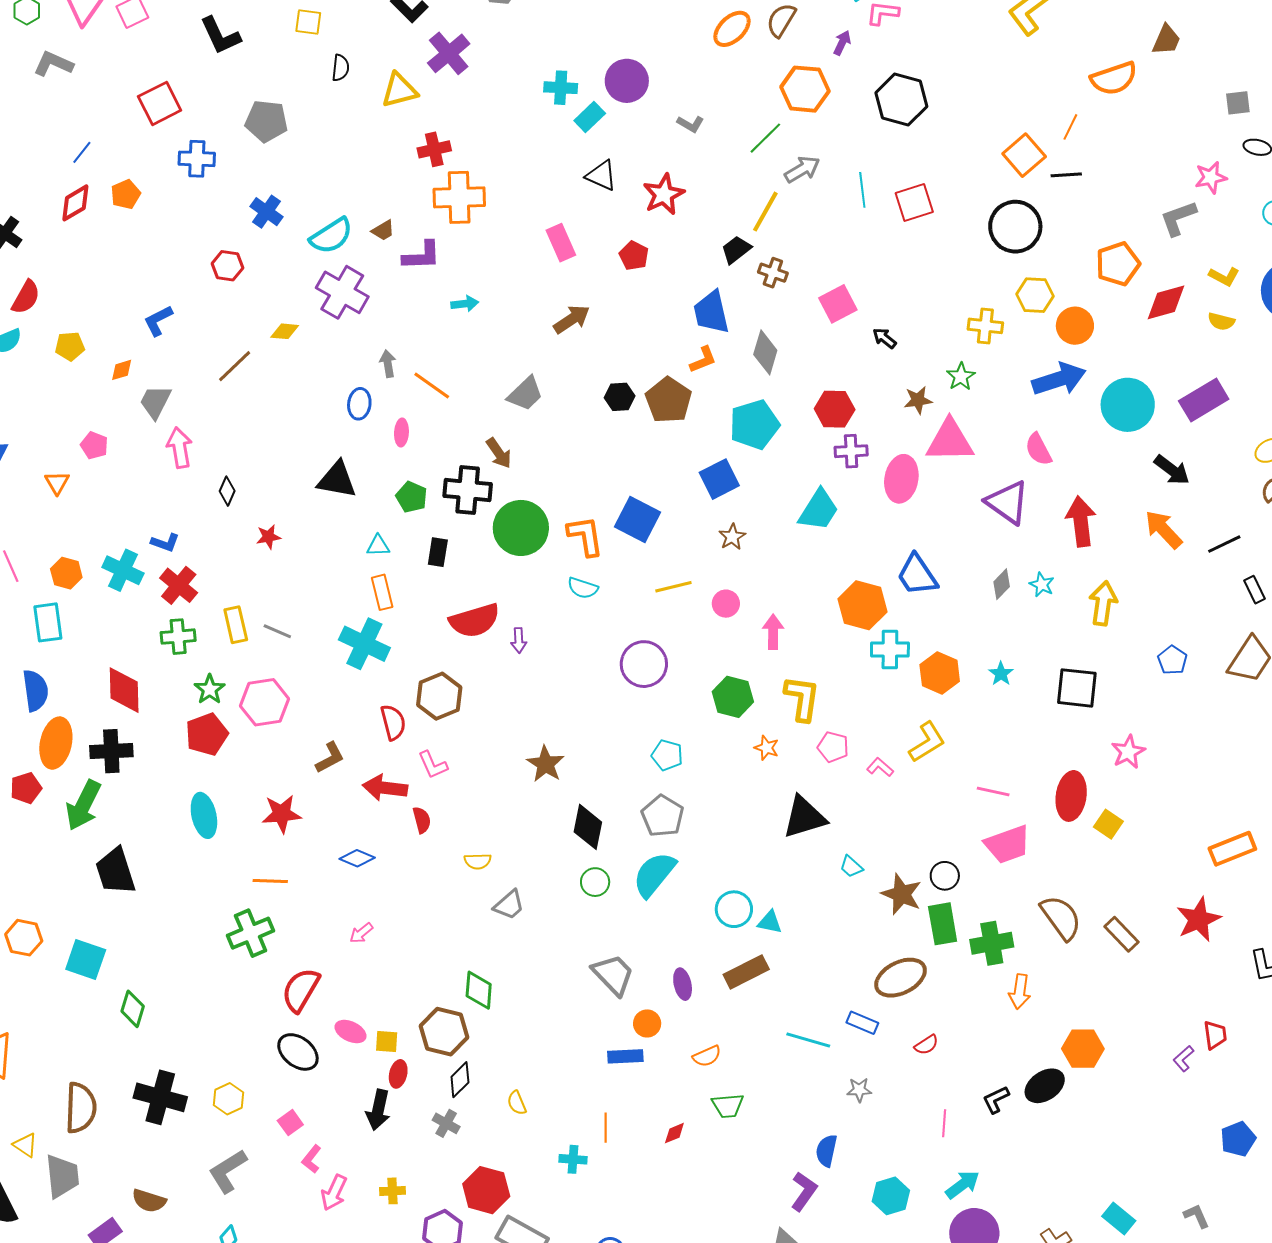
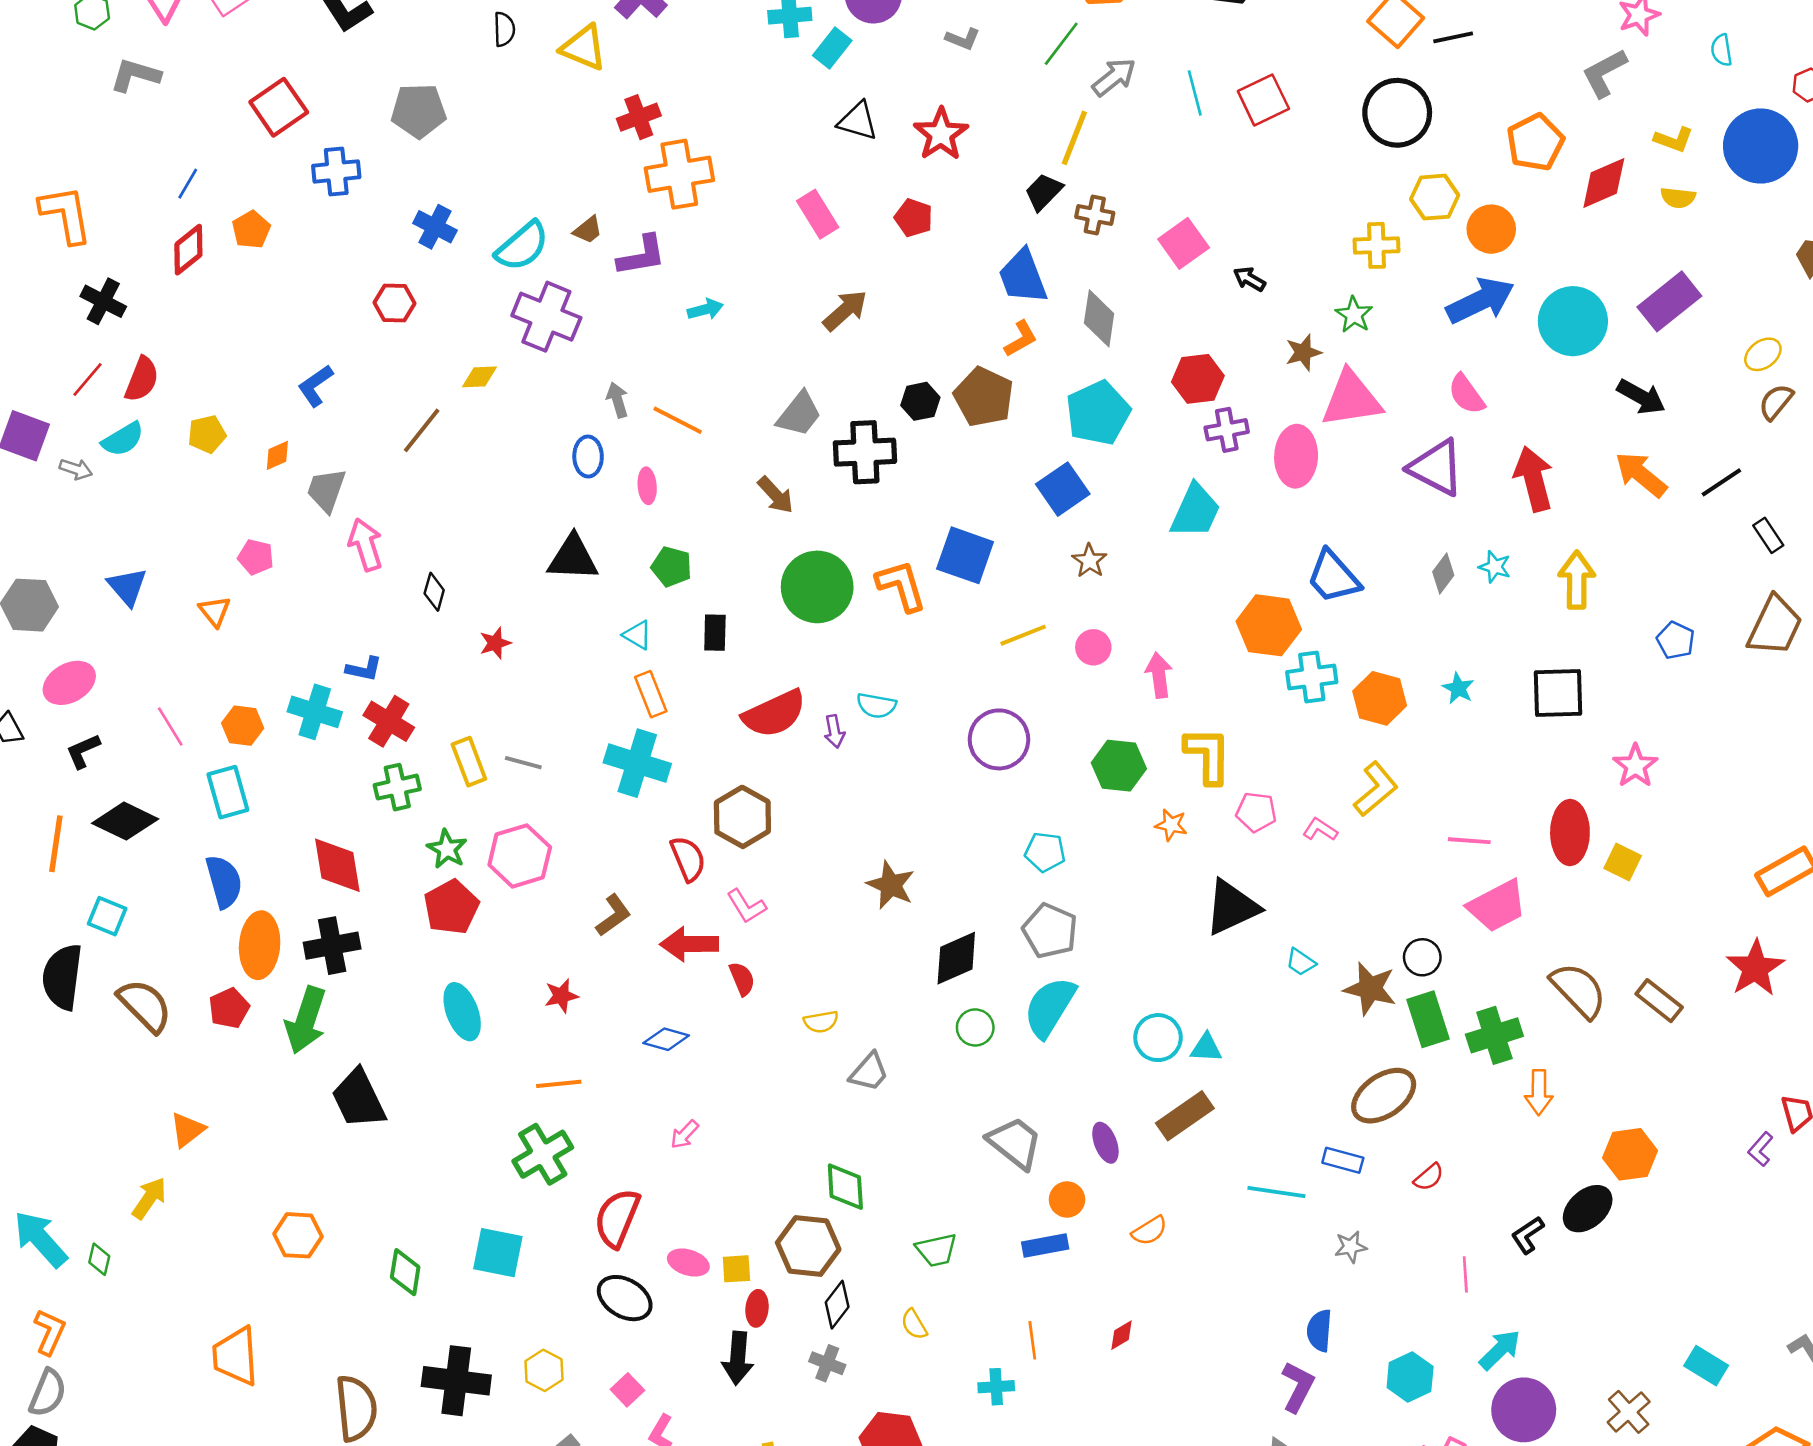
yellow triangle: (399, 90) -> (584, 48), turned 45
black cross: (468, 490) -> (865, 452), moved
cyan triangle: (378, 546) -> (637, 635), turned 40
cyan semicircle: (583, 588) -> (876, 706), moved
red star: (282, 814) -> (561, 996), size x0.7
black diamond: (588, 827) -> (956, 958), turned 63
orange hexagon: (24, 938) -> (298, 1235), moved
cyan square: (86, 959) -> (498, 1253), moved
green trapezoid: (728, 1106) -> (936, 1250), moved

